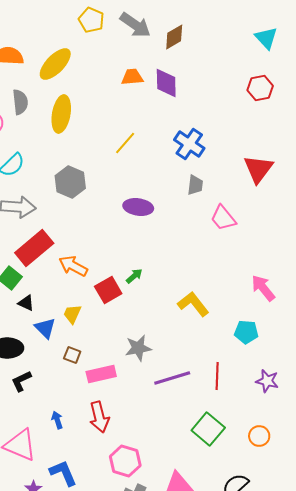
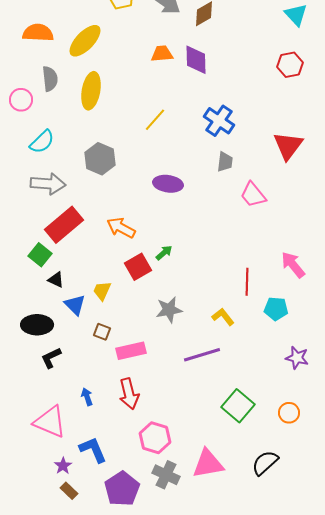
orange arrow: (73, 266) -> (121, 228), moved
yellow L-shape: (193, 304) -> (223, 317), moved, size x0.7
gray star: (138, 348) -> (169, 310), moved
red line: (217, 376) -> (247, 282), moved

